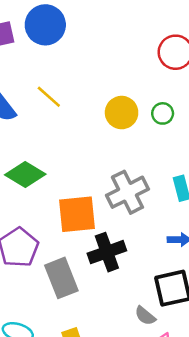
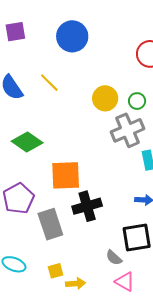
blue circle: (45, 25) -> (72, 36), moved
gray cross: (127, 192) -> (128, 130), moved

